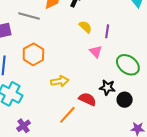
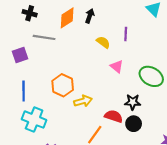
purple line: (107, 31) -> (126, 34), moved
orange hexagon: (33, 54) -> (63, 85), moved
black circle: (125, 100) -> (134, 124), moved

